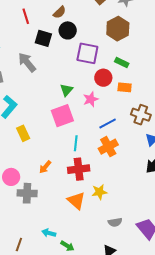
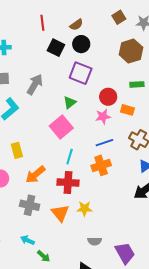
purple square: (87, 53) -> (81, 73), moved
gray arrow: (27, 62) -> (35, 84), moved, turned 60
green rectangle: (122, 62) -> (137, 84), moved, turned -40
pink star: (91, 99) -> (103, 116), moved
pink square: (62, 116) -> (61, 127), turned -30
yellow rectangle: (23, 133) -> (17, 150), moved
orange arrow: (45, 167) -> (35, 175), size x1.5
gray cross: (27, 193) -> (30, 205), moved

